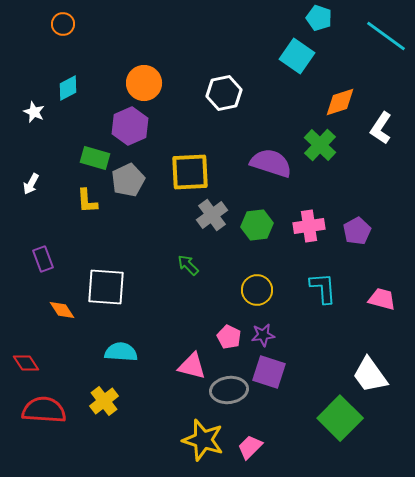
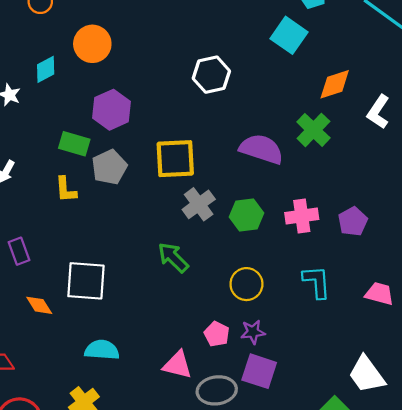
orange circle: (144, 83) -> (92, 44), moved
green arrow: (188, 265) -> (173, 257), size x1.4

